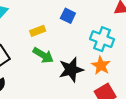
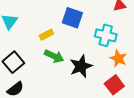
blue square: (68, 16) -> (72, 18), size x1.5
orange star: (101, 65) -> (118, 58), moved

